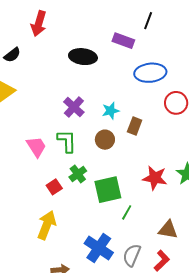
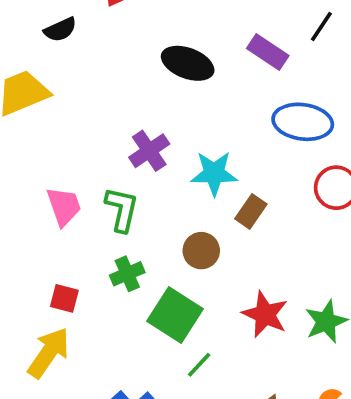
cyan star: (111, 111) -> (214, 173), size x1.4
brown circle: (105, 140) -> (201, 251), moved
red square: (54, 187) -> (64, 298), moved, turned 35
green square: (108, 190) -> (175, 315), turned 32

